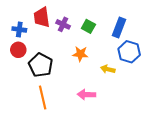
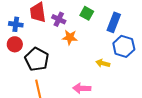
green square: (88, 26) -> (87, 13), moved
orange star: (80, 54) -> (70, 37), moved

